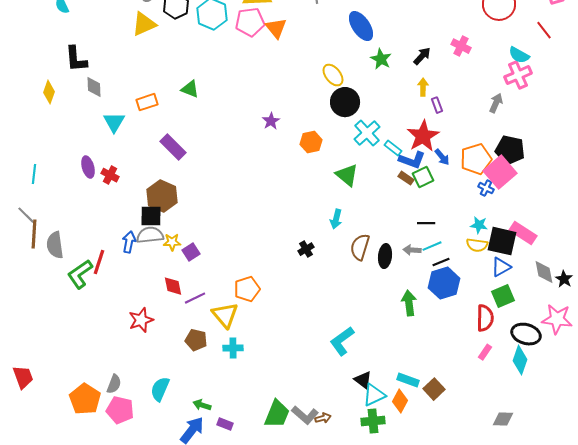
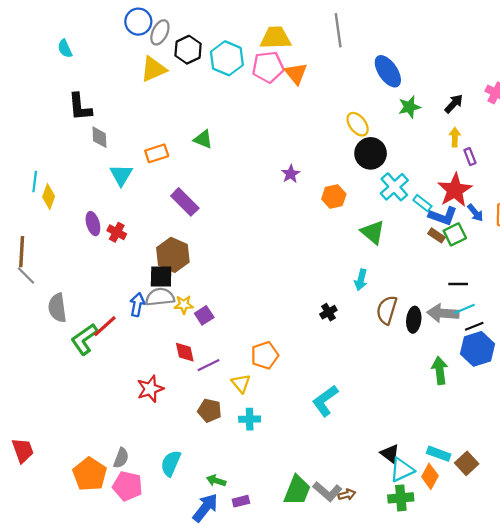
green star: (381, 59) -> (409, 107), turned 30
yellow diamond: (49, 92) -> (49, 197), moved
cyan line: (34, 174) -> (35, 181), moved
brown line: (34, 234) -> (22, 252), moved
gray arrow: (412, 250) -> (443, 313), size x1.6
red line: (99, 262) -> (105, 326), turned 30
yellow triangle: (225, 315) -> (241, 383), size x0.7
cyan L-shape: (342, 341) -> (325, 401), moved
purple rectangle: (225, 424) -> (241, 501), turned -35

